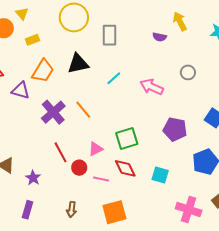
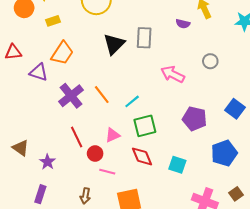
gray rectangle: (110, 35) -> (144, 38), moved
black triangle: (78, 64) -> (114, 44), moved, turned -35
cyan line: (114, 78) -> (132, 101), moved
pink line: (101, 179) -> (107, 172), moved

